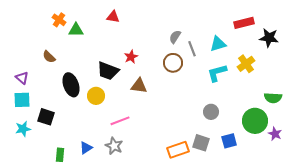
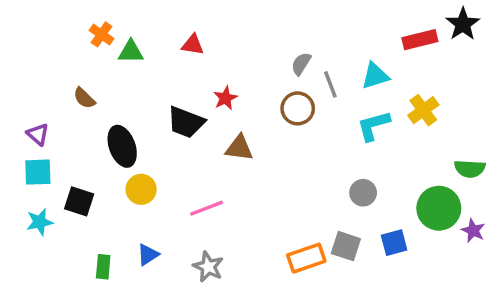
red triangle: (113, 17) -> (193, 45), moved
black star: (269, 38) -> (463, 24), moved, turned 30
yellow circle: (96, 96) -> (141, 189), moved
gray star: (114, 146) -> (208, 267), moved

